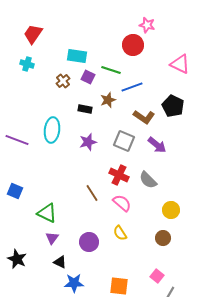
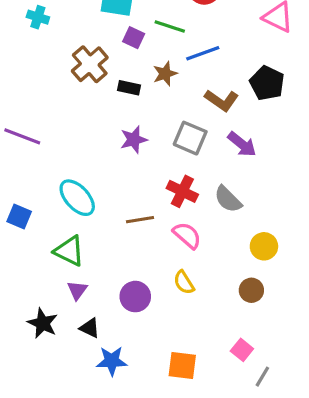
brown cross: (63, 81) -> (90, 64), moved, size x1.6
cyan ellipse: (52, 130) -> (77, 198), moved, turned -50
brown line: (92, 193) -> (140, 220), turned -66
black star: (17, 259) -> (43, 323), moved

